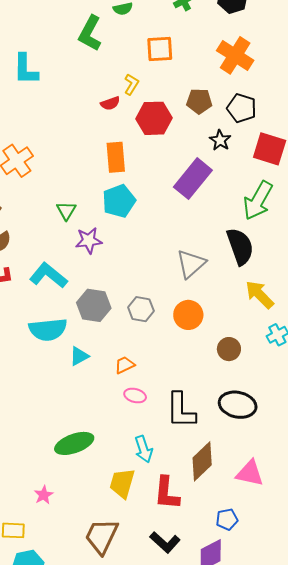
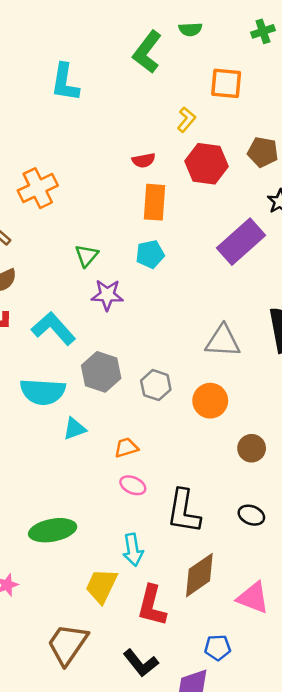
red semicircle: (110, 103) -> (144, 160), moved
cyan pentagon: (119, 201) -> (150, 254), size x0.7
gray triangle: (191, 264) -> (223, 341), turned 36
black ellipse: (238, 405) -> (251, 515), size x0.6

